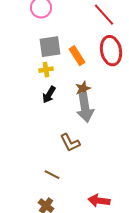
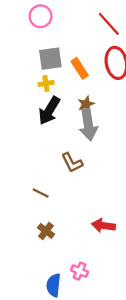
black arrow: (49, 95) -> (49, 111), size x1.5
brown line: (52, 175) -> (41, 193), moved

